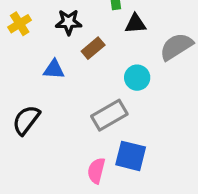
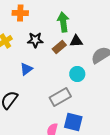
brown rectangle: (93, 48) -> (59, 47), moved
blue triangle: (54, 69) -> (26, 69), turned -40

